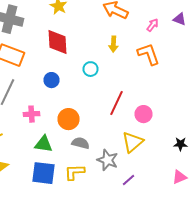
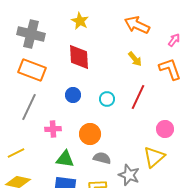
yellow arrow: (114, 44) -> (135, 59), turned -42
cyan circle: (90, 69) -> (107, 99), moved
red line: (116, 103) -> (138, 97), moved

